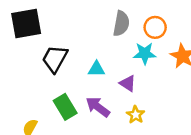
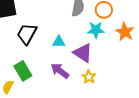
purple triangle: (128, 83) -> (83, 53), size x1.5
green rectangle: (65, 107) -> (23, 71), moved

